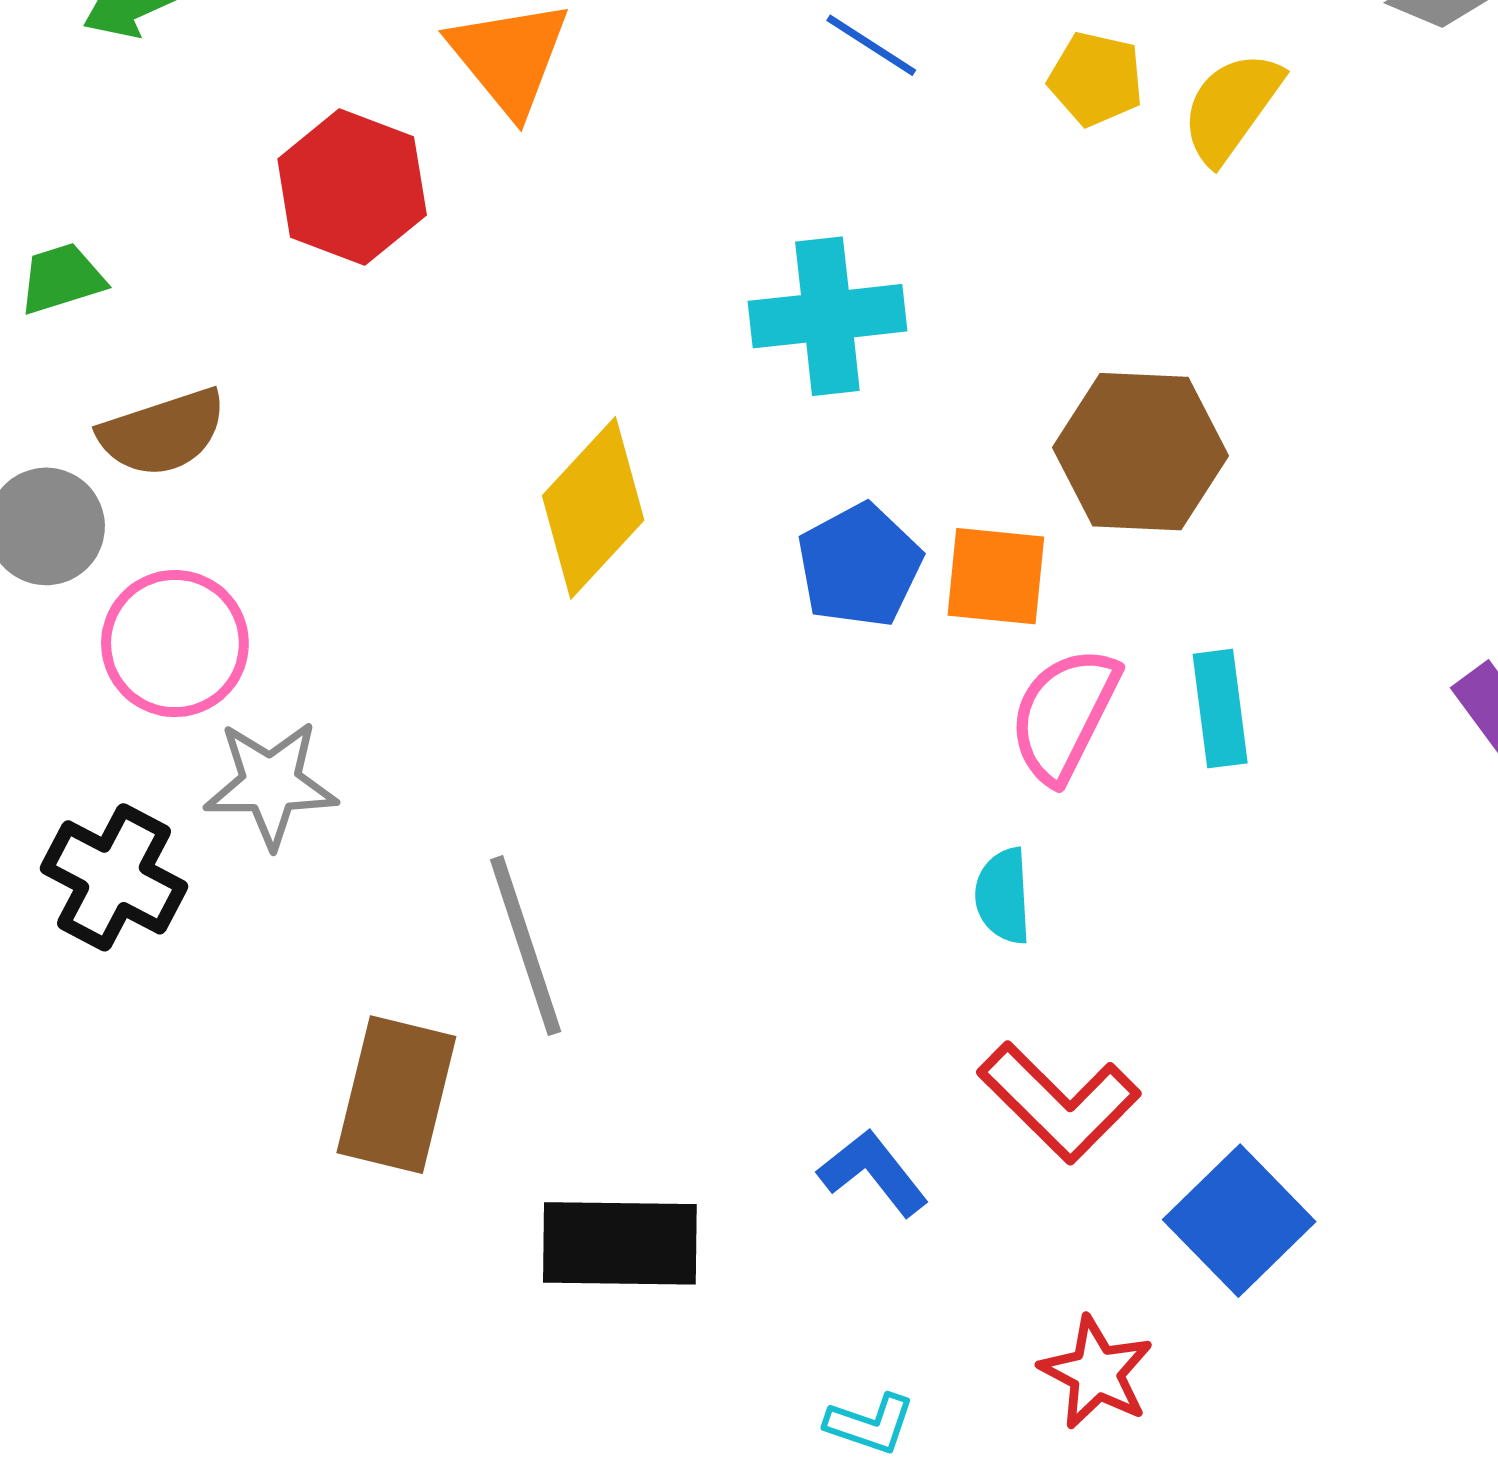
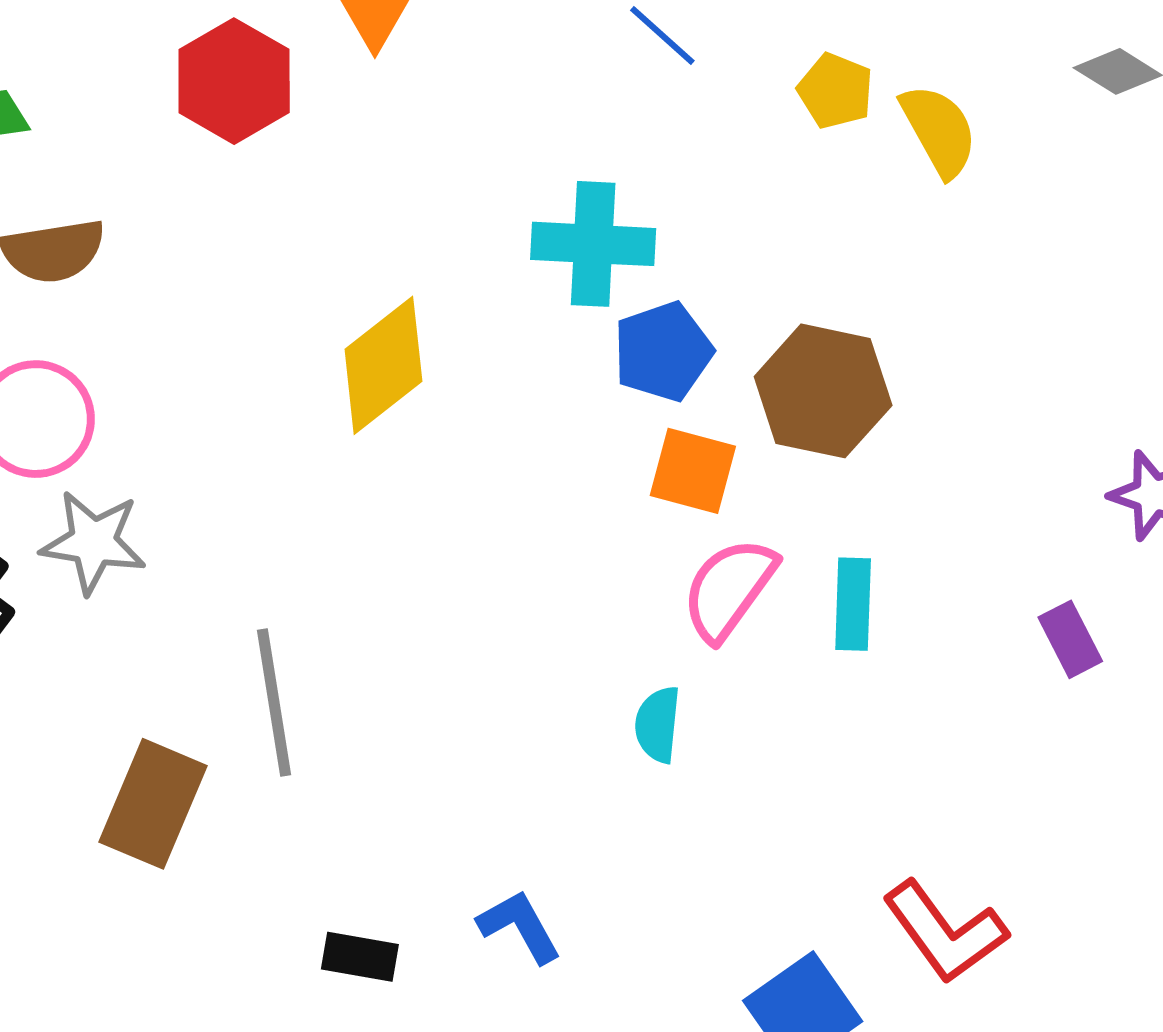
yellow semicircle: (1231, 107) -> (939, 130), turned 106
blue pentagon: (859, 565) -> (663, 352), moved
red L-shape: (1059, 1102) -> (945, 932), moved
black rectangle: (620, 1243) -> (360, 957), moved, size x0.6

